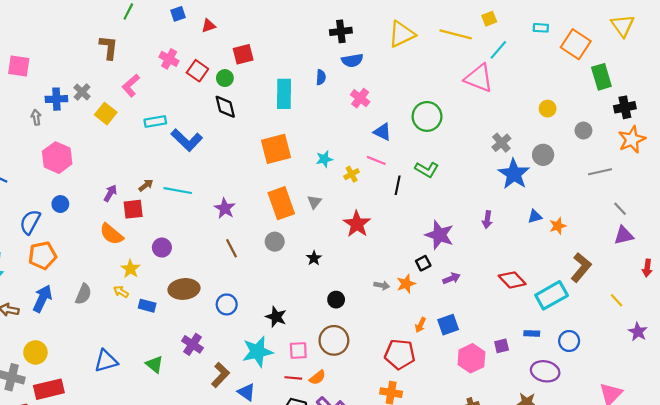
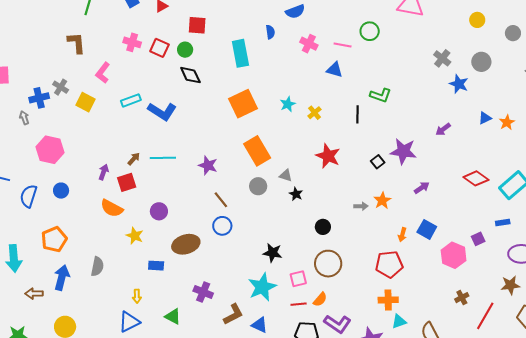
red square: (243, 54) -> (197, 25), turned 30
green circle: (427, 116) -> (370, 31), moved, size x0.7
pink line: (376, 160) -> (343, 45), moved
blue star: (514, 174) -> (459, 84), size x0.7
gray triangle: (314, 202) -> (286, 175), moved, turned -40
purple arrow: (487, 220) -> (443, 129), turned 56
blue semicircle: (30, 222) -> (28, 196), moved
black square: (423, 263) -> (378, 162), moved
yellow arrow: (121, 292) -> (137, 296), moved, turned -112
blue circle: (227, 304) -> (222, 226), moved
blue square: (448, 325) -> (427, 229), turned -30
brown L-shape: (220, 375) -> (233, 314), turned 30

